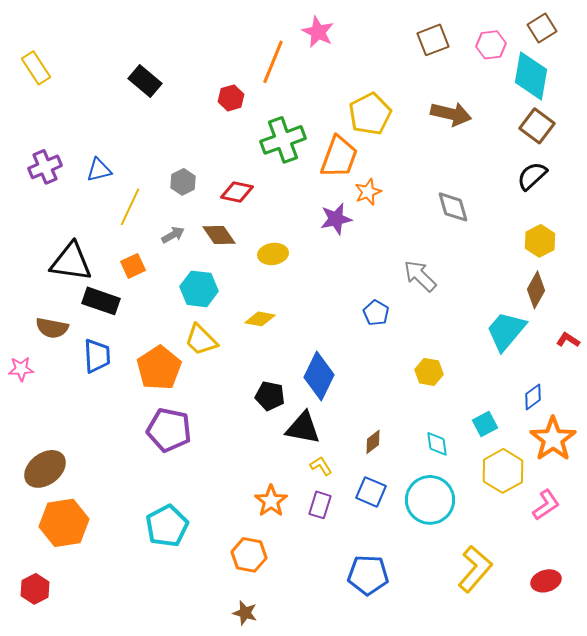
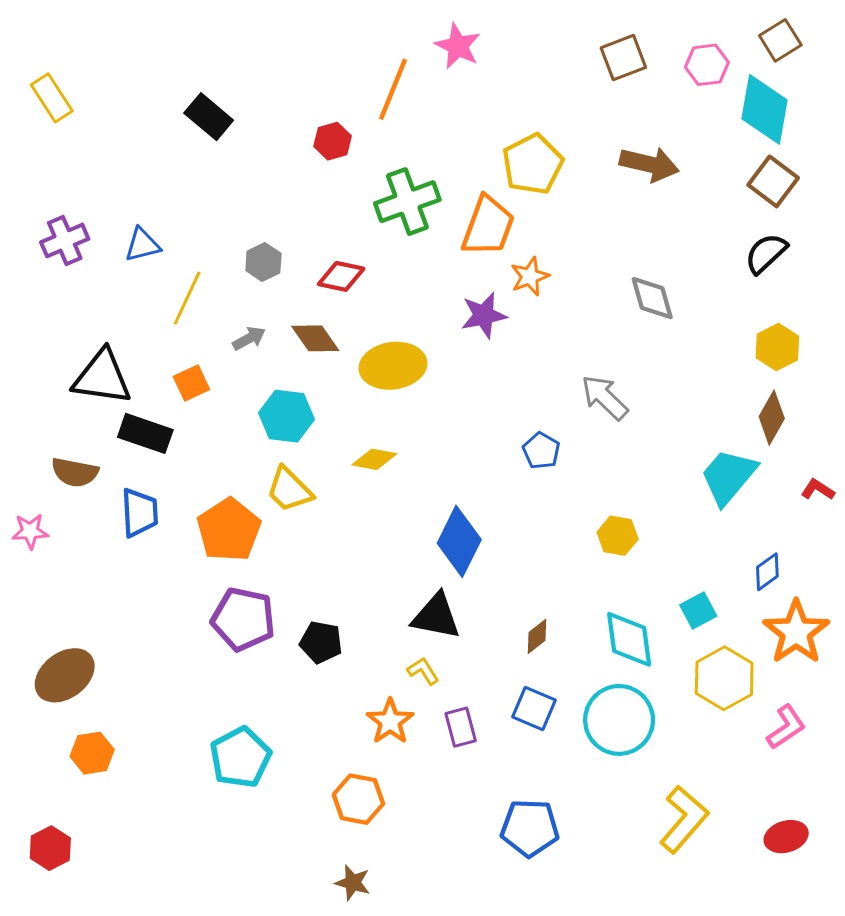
yellow ellipse: (273, 254) -> (393, 366), size x1.5
black pentagon: (270, 396) -> (321, 642), moved
cyan diamond: (437, 444) -> (629, 639), size x1.6
yellow L-shape: (321, 466) -> (423, 671), moved
purple rectangle: (320, 505) -> (461, 727), turned -32
orange hexagon: (64, 523) -> (92, 753), size x0.6

